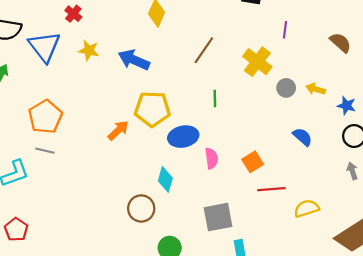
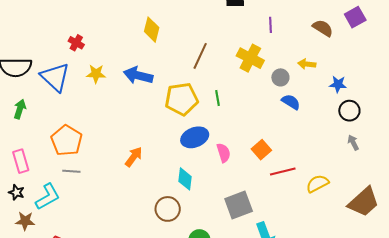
yellow arrow: (316, 89) -> (307, 64), moved
yellow pentagon: (152, 109) -> (182, 99), moved
orange arrow: (118, 130) -> (134, 157), moved
blue semicircle: (303, 137) -> (291, 102), moved

